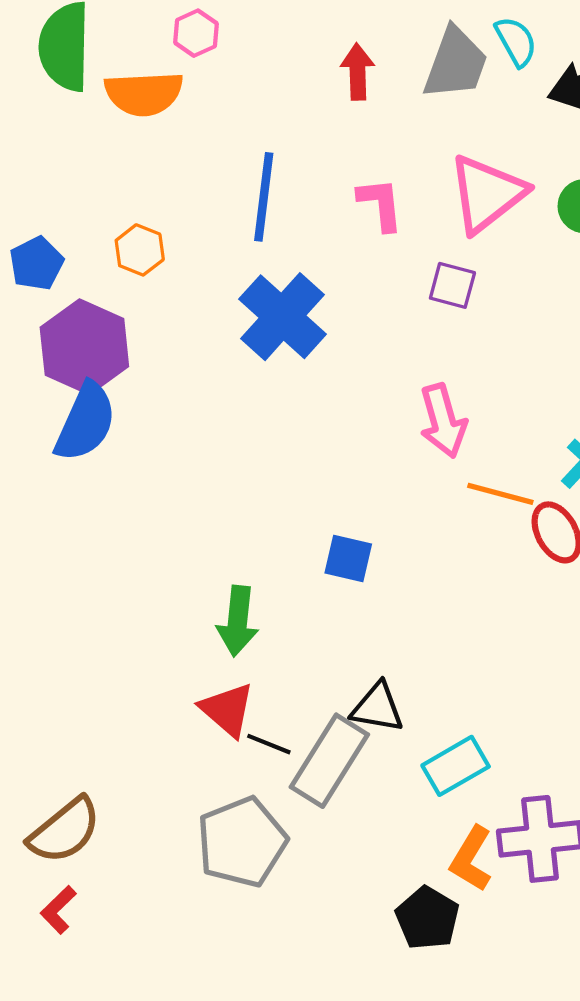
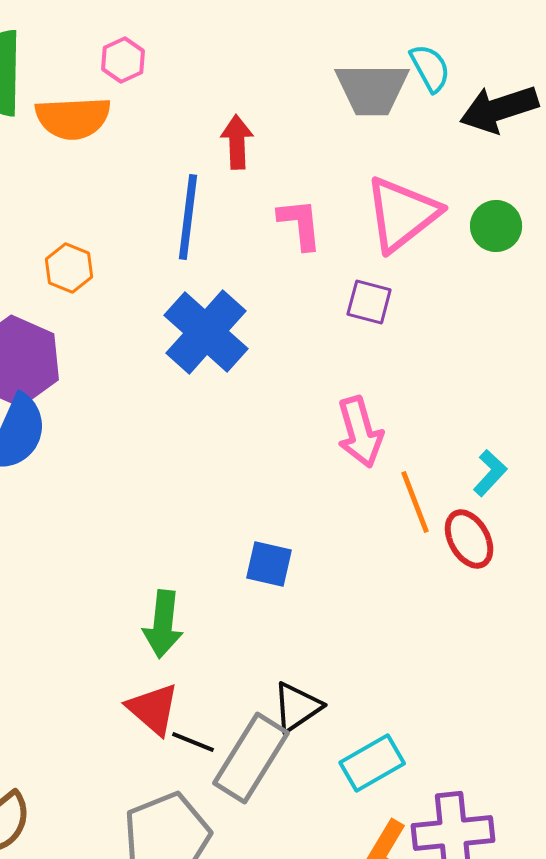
gray trapezoid: (456, 63) -> (372, 89), turned 70
red arrow: (358, 72) -> (237, 142), moved
orange line: (500, 494) -> (415, 502), turned 54
black triangle: (377, 708) -> (297, 707), turned -44

